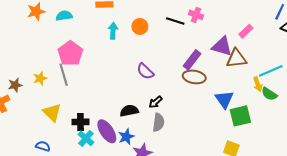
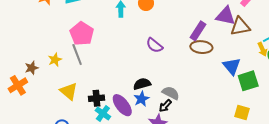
black arrow: (156, 102) -> (165, 106), moved
gray semicircle: (158, 122) -> (171, 93), turned -66
blue star: (126, 137) -> (141, 99), moved

